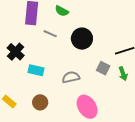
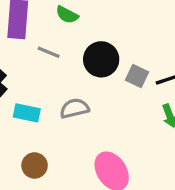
gray square: (103, 68) -> (137, 76), moved
gray semicircle: (71, 77) -> (74, 108), moved

